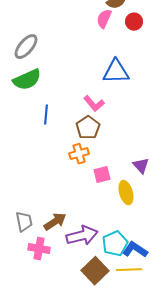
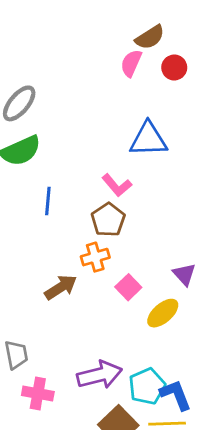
pink square: (102, 175) -> (128, 287), turned -30
yellow ellipse: (126, 193) -> (163, 313), turned 65
brown arrow: (55, 222) -> (61, 287), moved
blue L-shape: (135, 250) -> (176, 395), turned 35

